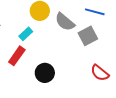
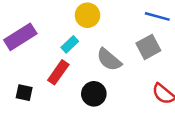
gray semicircle: (65, 22) -> (109, 60), moved

